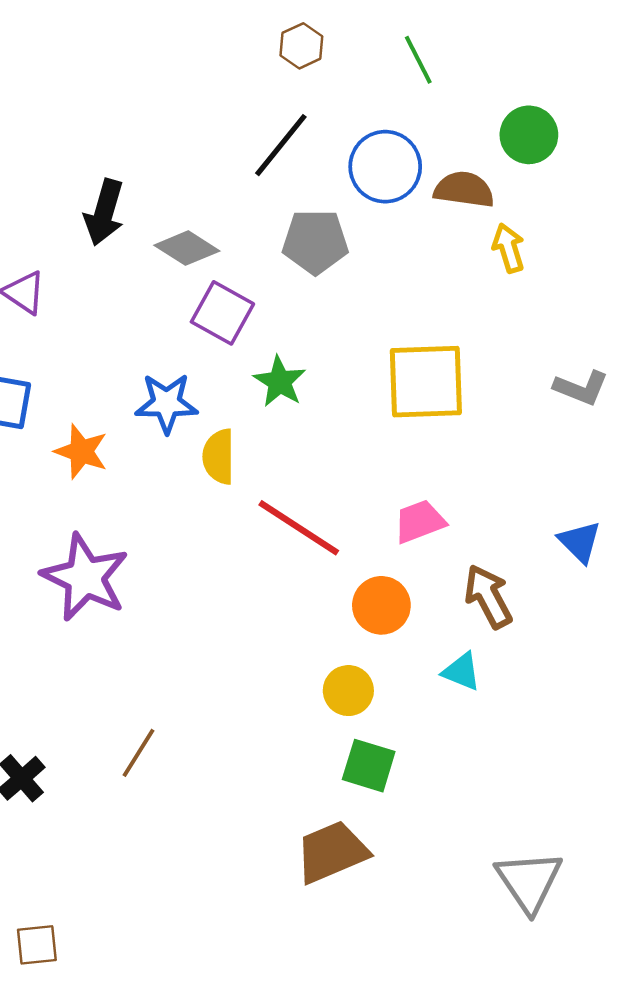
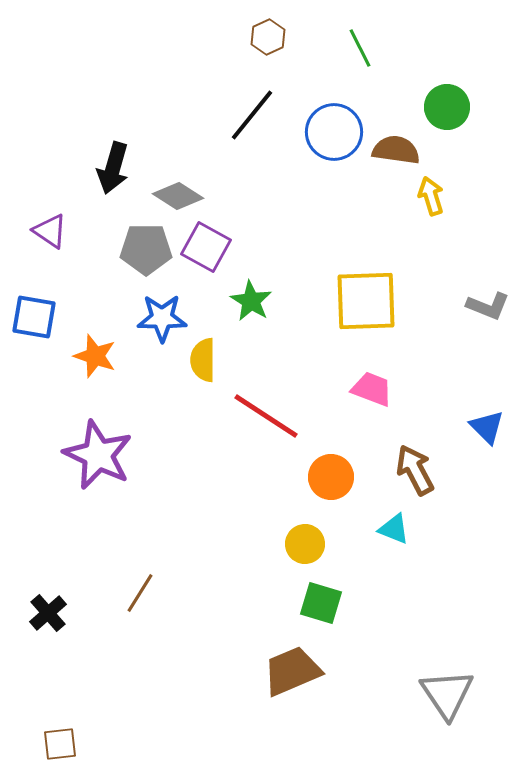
gray pentagon: (315, 242) -> (146, 249), moved
pink trapezoid: (420, 521) -> (372, 389), moved, turned 42

